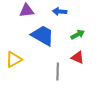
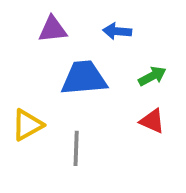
blue trapezoid: (43, 36) -> (84, 78), turned -35
gray line: (58, 72) -> (76, 148), moved

